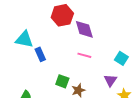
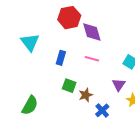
cyan triangle: (24, 39) -> (30, 42), turned 42
blue rectangle: (40, 54) -> (61, 58), moved, turned 40

